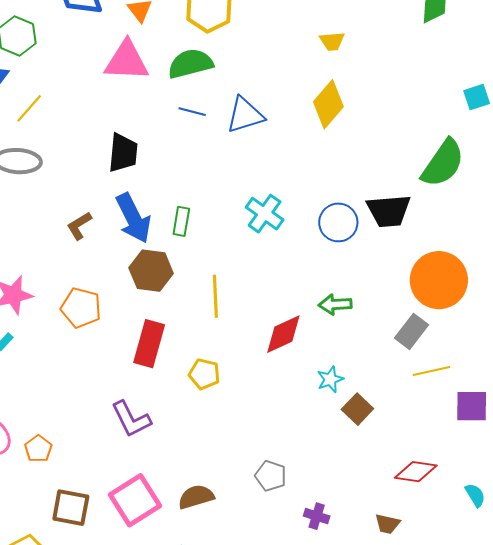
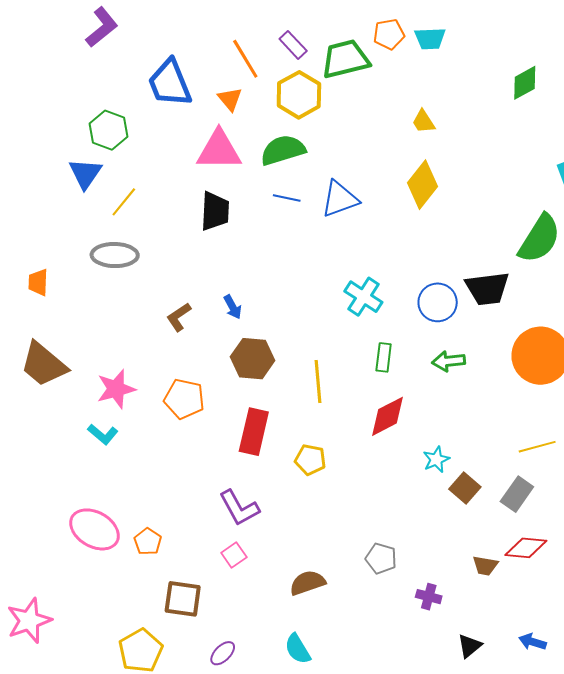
yellow trapezoid: (332, 41) -> (423, 122), turned 64
black trapezoid: (123, 153) -> (215, 211), moved
blue arrow: (133, 218) -> (233, 307), size x0.5
green rectangle: (181, 221) -> (384, 357), moved
green arrow: (335, 304) -> (449, 361), moved
gray rectangle: (412, 331) -> (517, 494), moved
pink square: (135, 500) -> (234, 555), moved, size x0.5
brown trapezoid: (387, 524) -> (485, 566), moved

